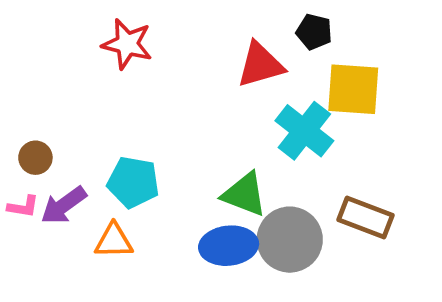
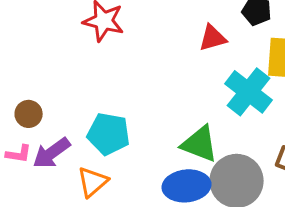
red triangle: (260, 65) -> (213, 38), size x0.7
orange triangle: (114, 241) -> (93, 182), turned -40

